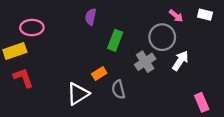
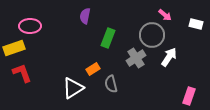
white rectangle: (205, 15) -> (196, 24), moved
pink rectangle: (202, 102) -> (189, 96), turned 42

